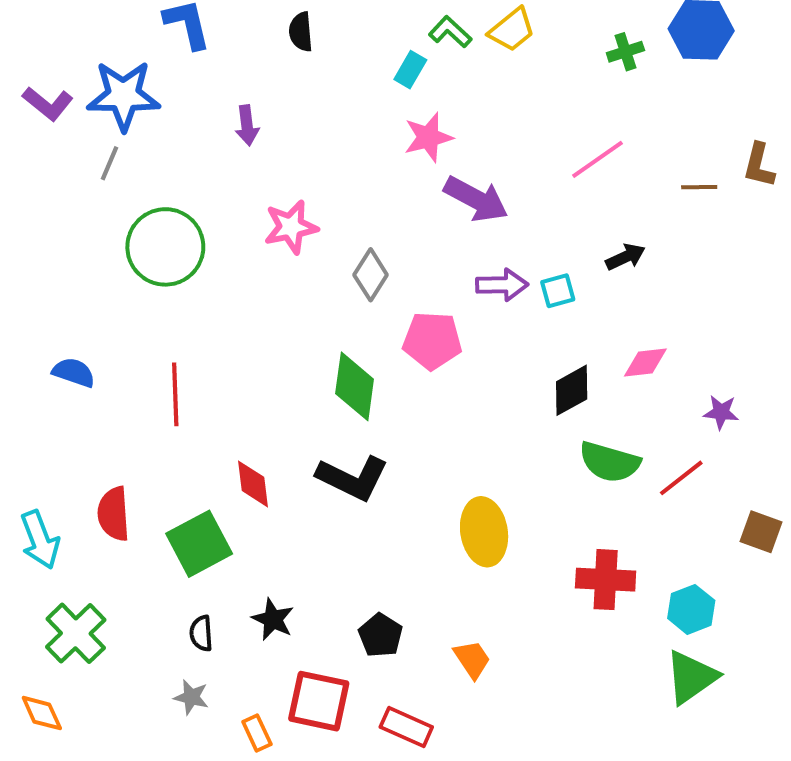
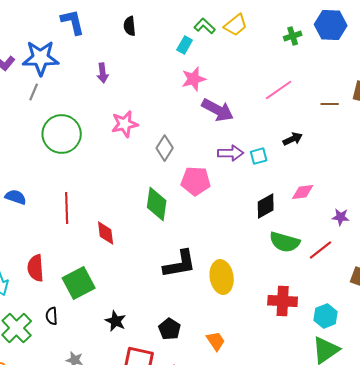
black L-shape: (353, 478) -> (180, 264), moved, turned -36
red diamond: (253, 484) -> (106, 233), moved
black semicircle: (201, 633) -> (52, 316), moved

